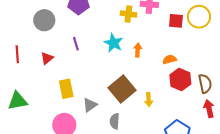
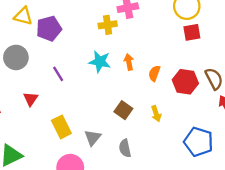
red square: (176, 21) -> (192, 32), moved
orange semicircle: (170, 59) -> (154, 73), moved, turned -40
brown square: (122, 89) -> (123, 110), size x0.6

